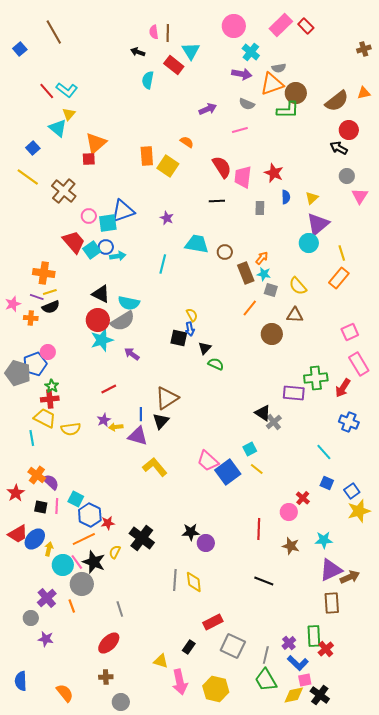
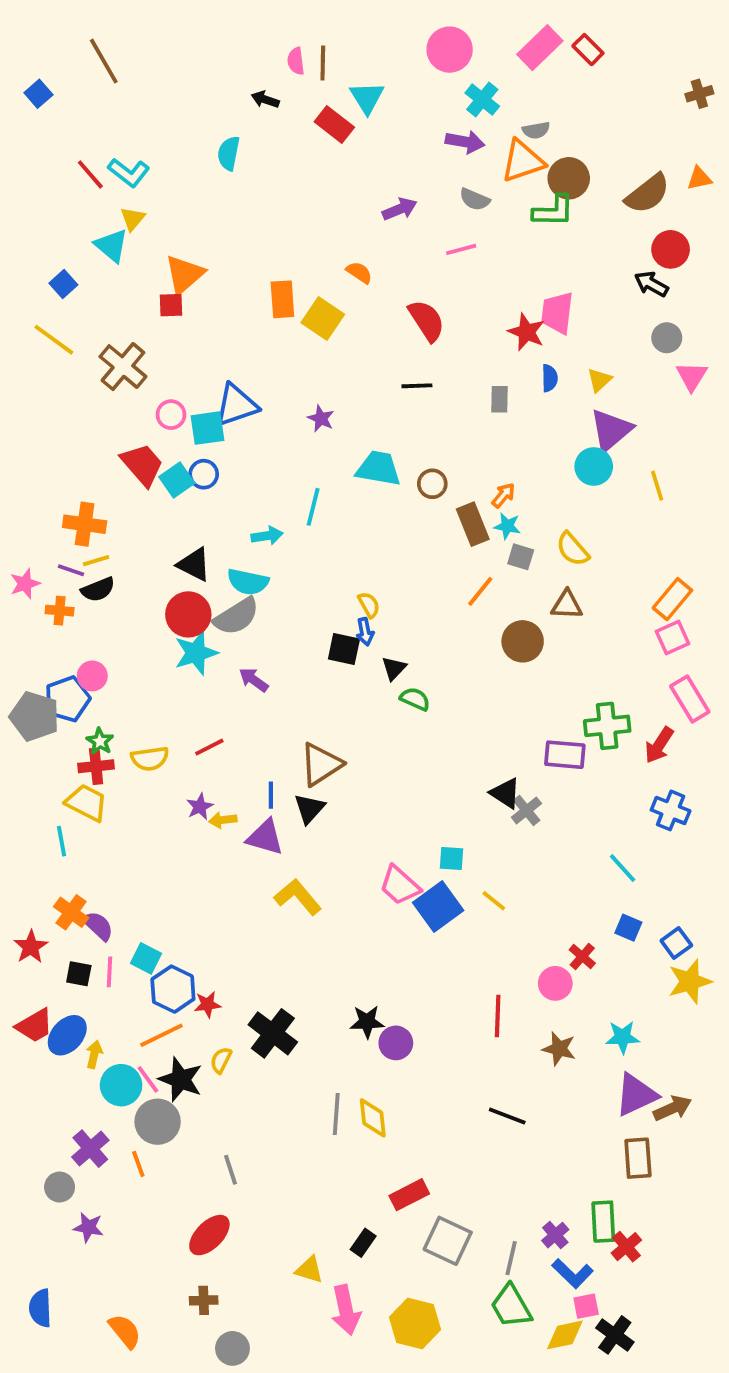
cyan semicircle: (148, 80) -> (229, 153), moved
pink trapezoid: (243, 177) -> (557, 313), moved
cyan arrow: (118, 256) -> (267, 536), moved
orange rectangle: (339, 278) -> (672, 599), moved
yellow semicircle: (71, 429) -> (150, 759), moved
cyan square: (250, 449) -> (452, 858), moved, turned 32

